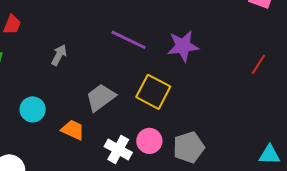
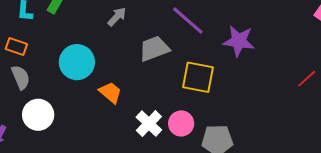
yellow square: (153, 92) -> (198, 77), turned -32
gray trapezoid: (101, 98) -> (154, 49), moved
cyan circle: (33, 109) -> (77, 62), size x1.4

